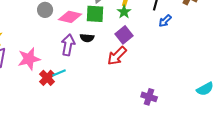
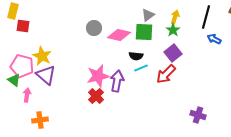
blue arrow: (165, 21) -> (214, 39), turned 72
purple arrow: (68, 45) -> (117, 81), moved
pink star: (29, 59) -> (98, 76), moved
cyan line: (59, 73) -> (141, 68), moved

